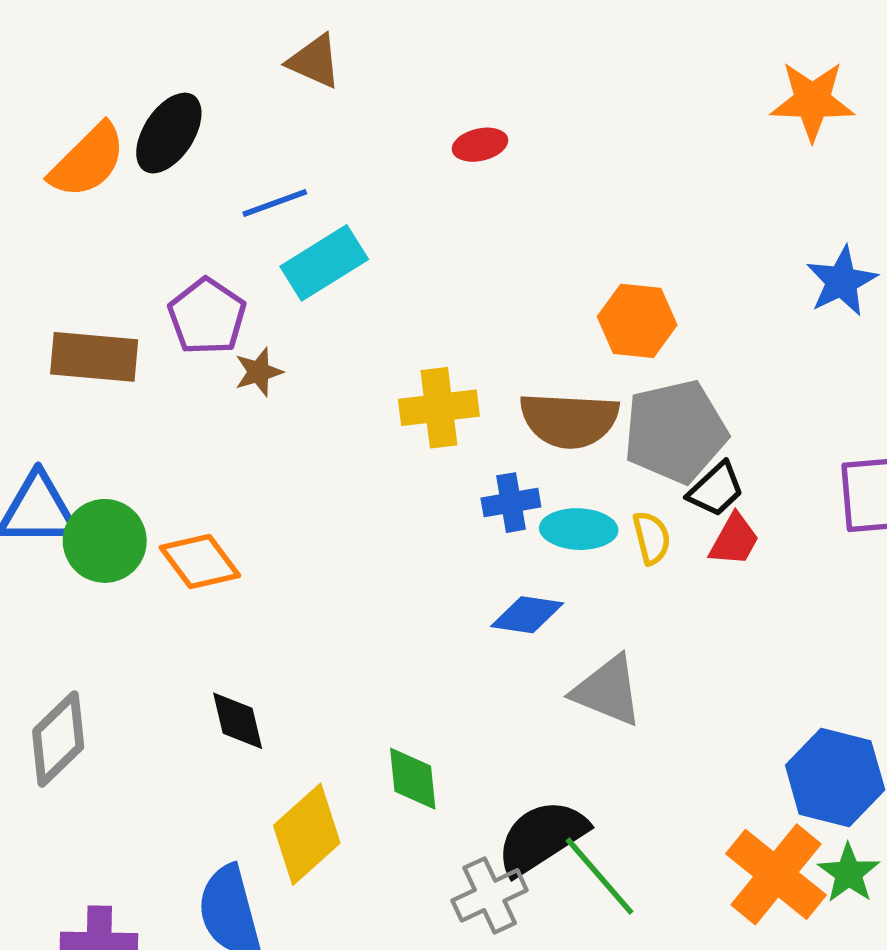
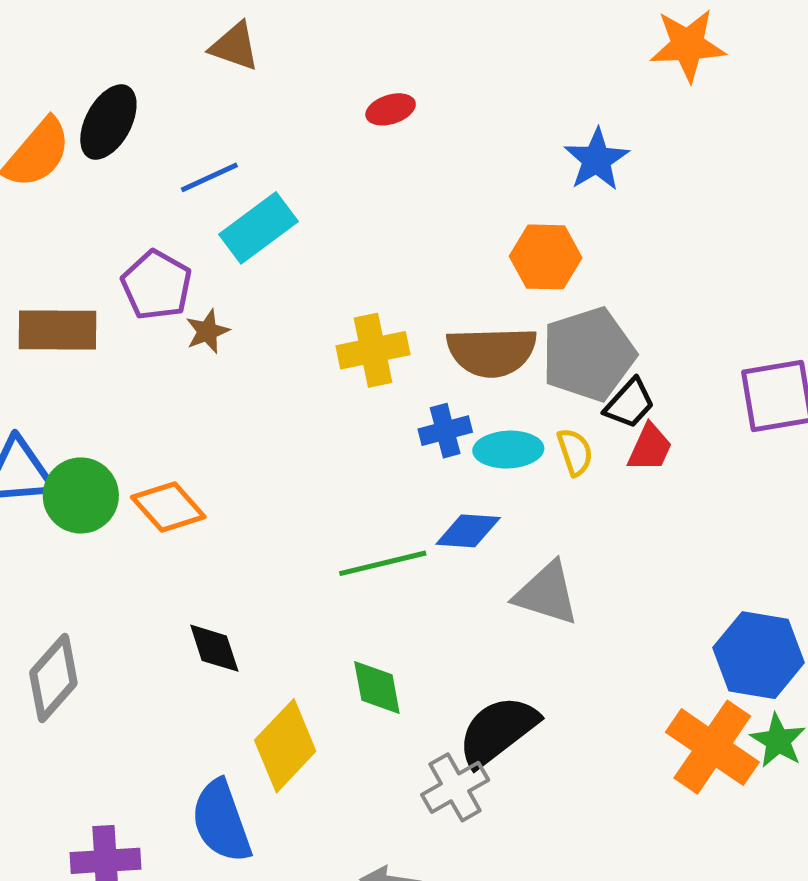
blue star: (842, 281) -> (596, 160), moved
green line: (600, 876) -> (383, 563), moved, turned -58

